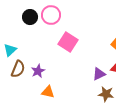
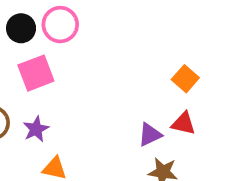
pink square: (68, 42) -> (36, 73), moved, turned 36

